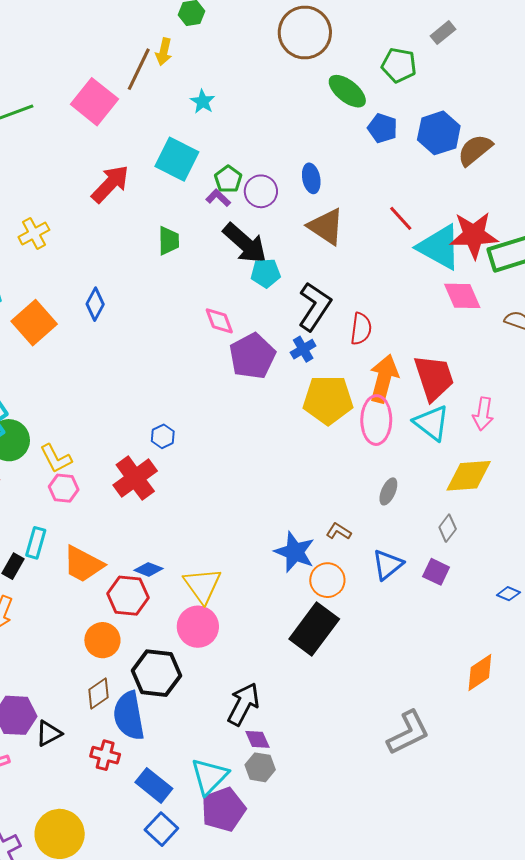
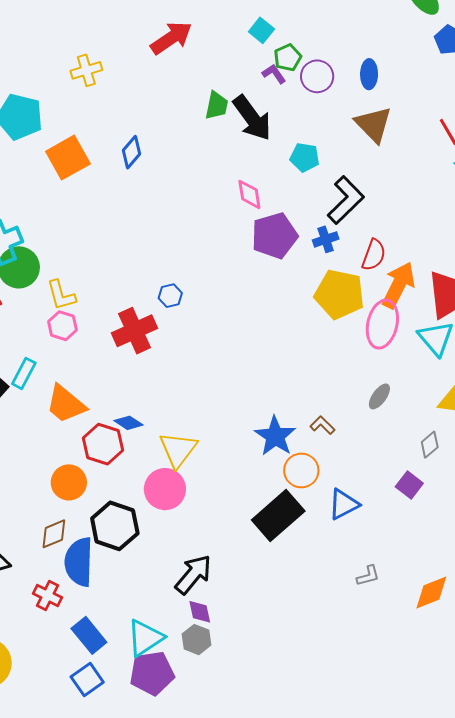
cyan square: (177, 159) -> (261, 30), moved, size x0.6
black arrow: (245, 243) -> (252, 118), moved
red semicircle: (361, 329) -> (374, 255), moved
blue triangle: (388, 565) -> (344, 504), moved
gray L-shape: (408, 733) -> (368, 576), moved, size x0.5

